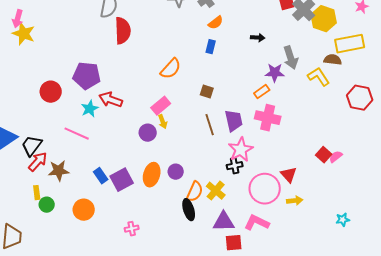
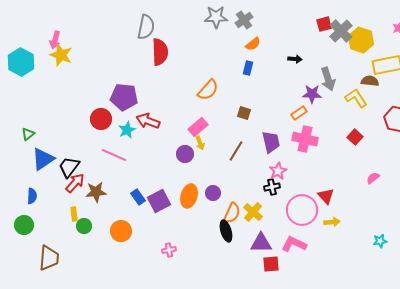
red circle: (51, 92) -> (101, 119), moved
brown line: (210, 125) -> (236, 151), moved, turned 50
pink star: (241, 150) -> (278, 171), size x0.7
red square: (324, 155) -> (355, 137), moved

